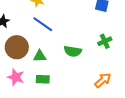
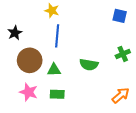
blue line: (43, 24) -> (57, 36), turned 60

